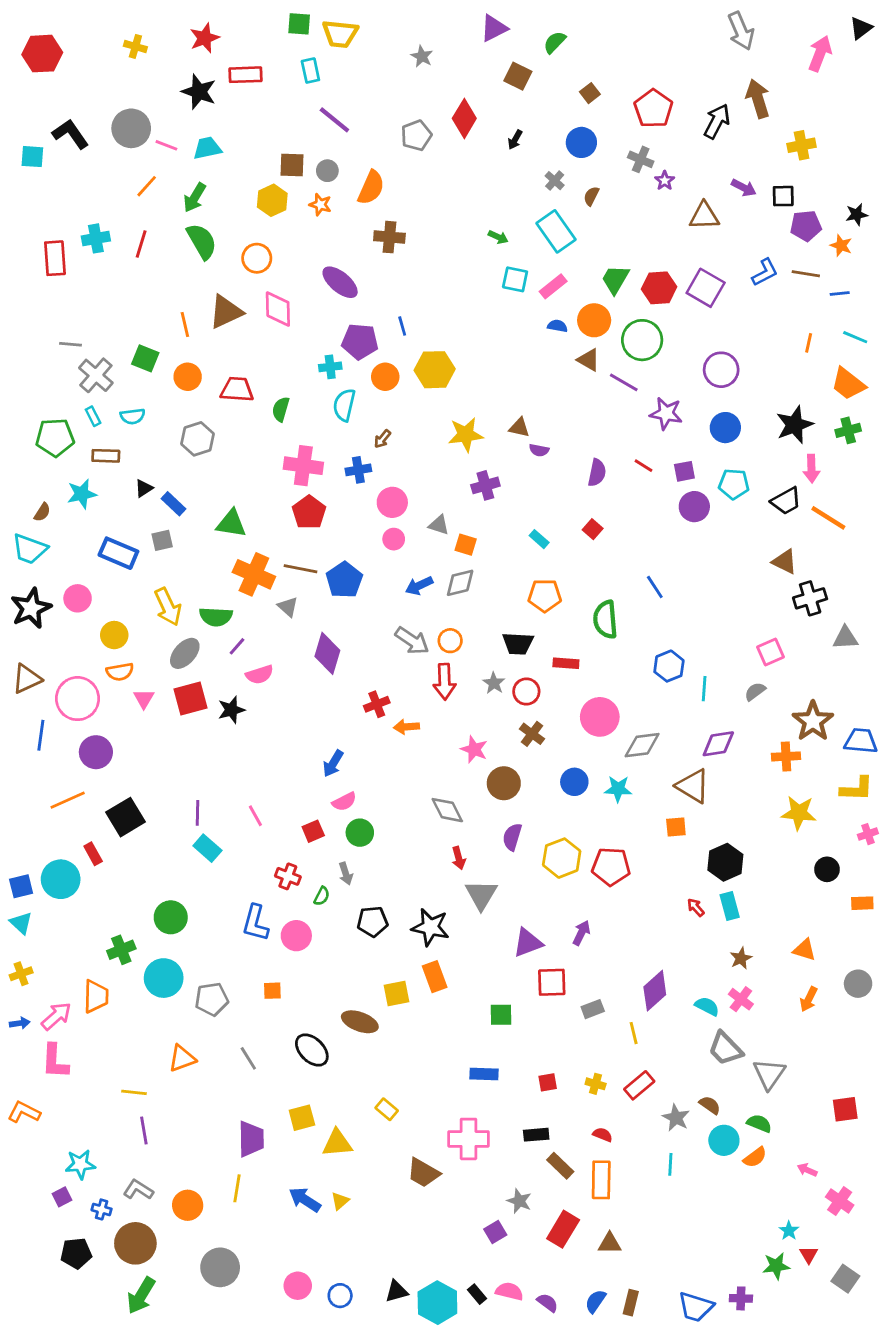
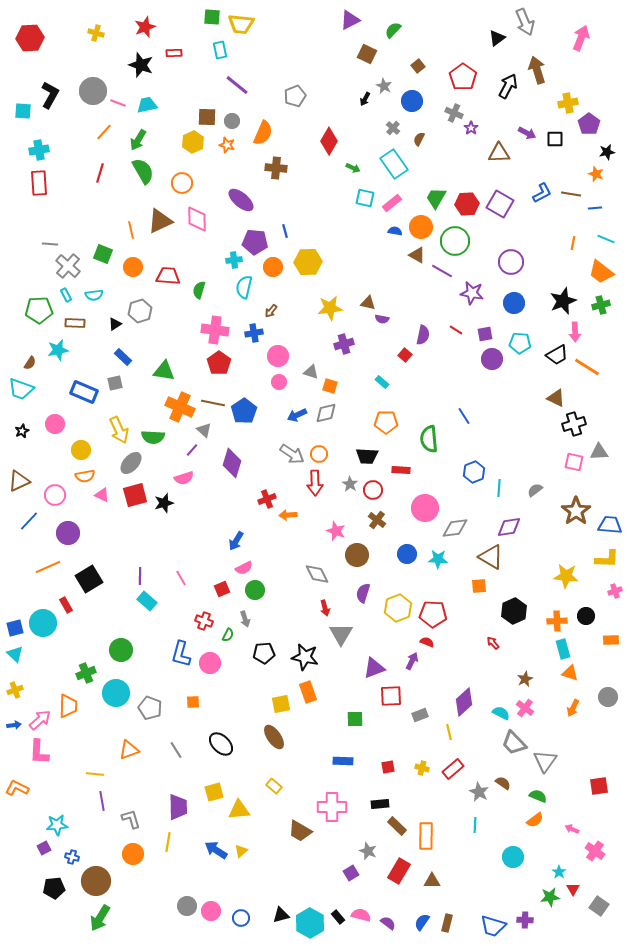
black triangle: (861, 28) -> (497, 38), moved
gray star: (422, 56) -> (384, 86), moved
red rectangle: (245, 75) -> (174, 53), size x0.7
red diamond: (464, 118) -> (329, 141), moved
black L-shape: (70, 134) -> (50, 95), turned 64
purple pentagon: (806, 226) -> (589, 124), moved, turned -30
cyan cross: (96, 238) -> (39, 150), moved
black triangle: (144, 488) -> (115, 324), moved
red square: (593, 529) -> (405, 355), moved
black star: (31, 608) -> (22, 431), size x0.5
purple line: (237, 646) -> (192, 450), moved
pink square: (771, 652) -> (574, 462), moved, turned 36
pink circle: (78, 699) -> (55, 495), size x0.7
pink triangle: (144, 699) -> (102, 495), turned -35
blue line: (41, 735) -> (29, 521), turned 35
orange cross: (786, 756) -> (557, 621), moved
cyan rectangle: (730, 906) -> (563, 649), moved
gray pentagon: (212, 999) -> (150, 708), turned 30
brown ellipse: (360, 1022) -> (274, 737), moved, turned 35
red semicircle: (603, 1135) -> (427, 642), moved
cyan circle: (724, 1140) -> (513, 857), moved
gray L-shape: (138, 1190) -> (131, 819), moved, turned 40
gray circle: (220, 1267) -> (187, 906), moved, size x0.7

